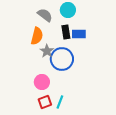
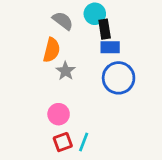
black rectangle: (66, 32) -> (105, 29), moved
blue circle: (62, 59) -> (119, 78), moved

